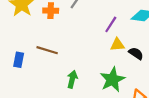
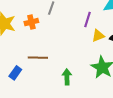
blue rectangle: (19, 60) -> (15, 73), turned 40

